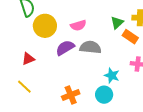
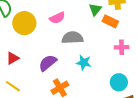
purple semicircle: (65, 48) -> (48, 63), moved
cyan star: (112, 75) -> (84, 63), moved
cyan circle: (104, 95) -> (119, 82), moved

